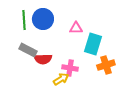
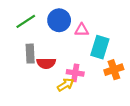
blue circle: (43, 19) -> (59, 20), moved
green line: (24, 20) -> (26, 21), turned 60
gray rectangle: (28, 50) -> (30, 54), turned 60

